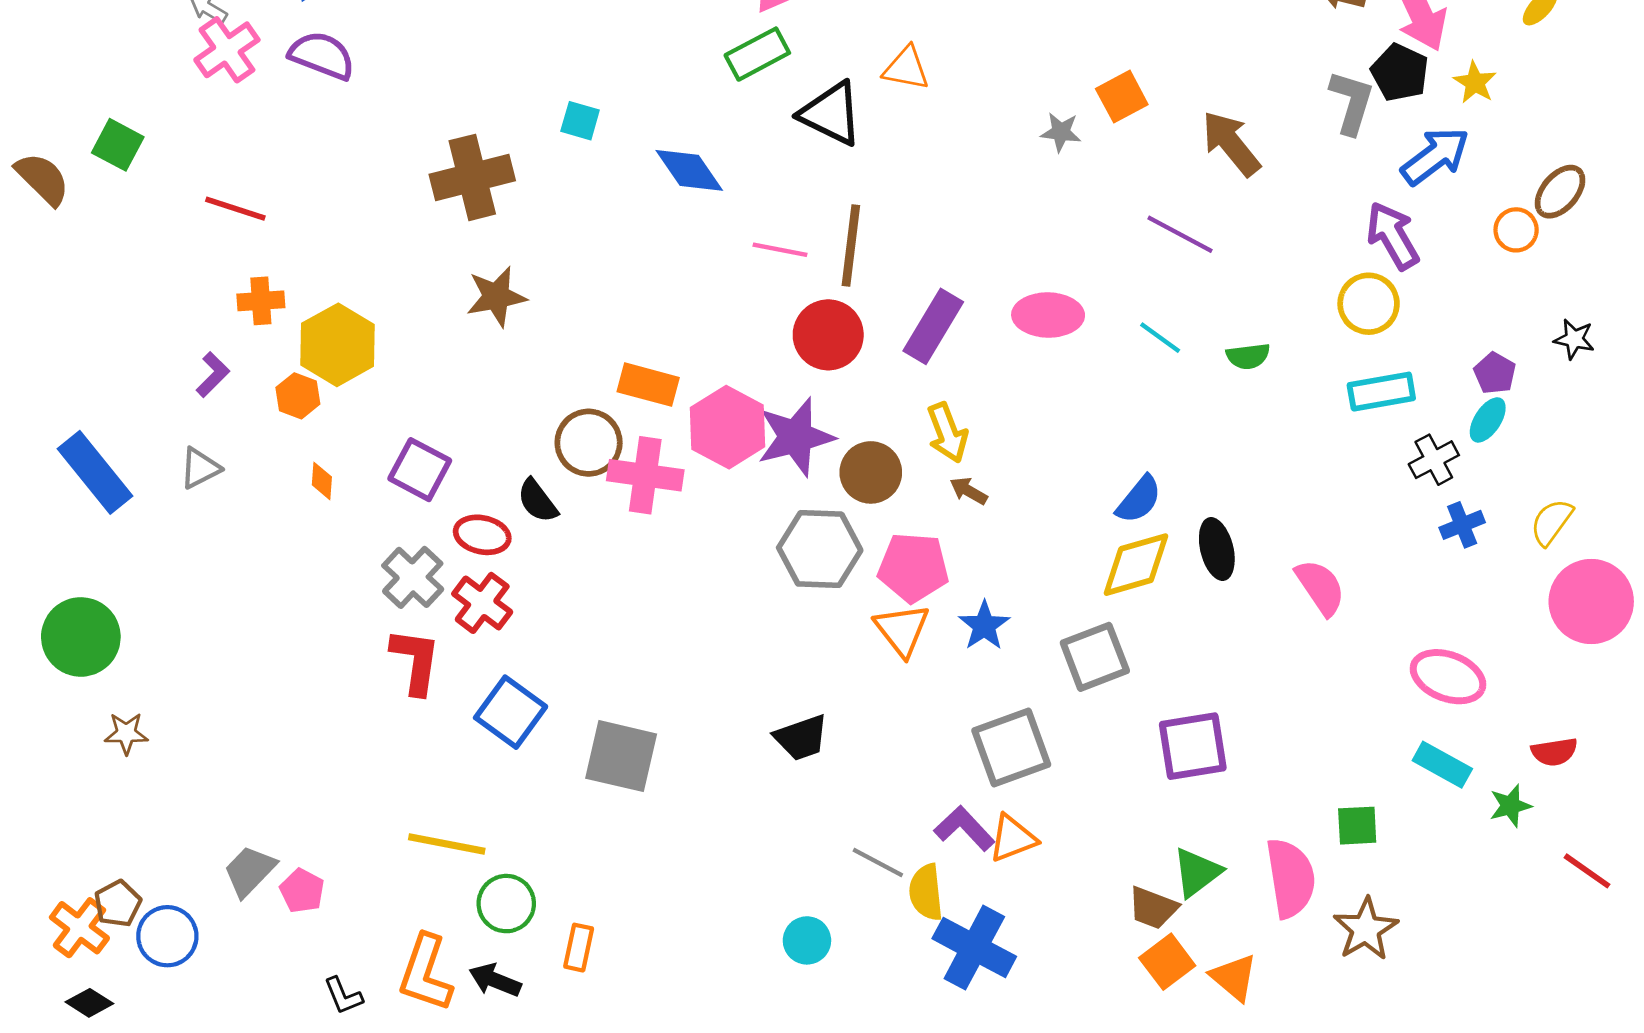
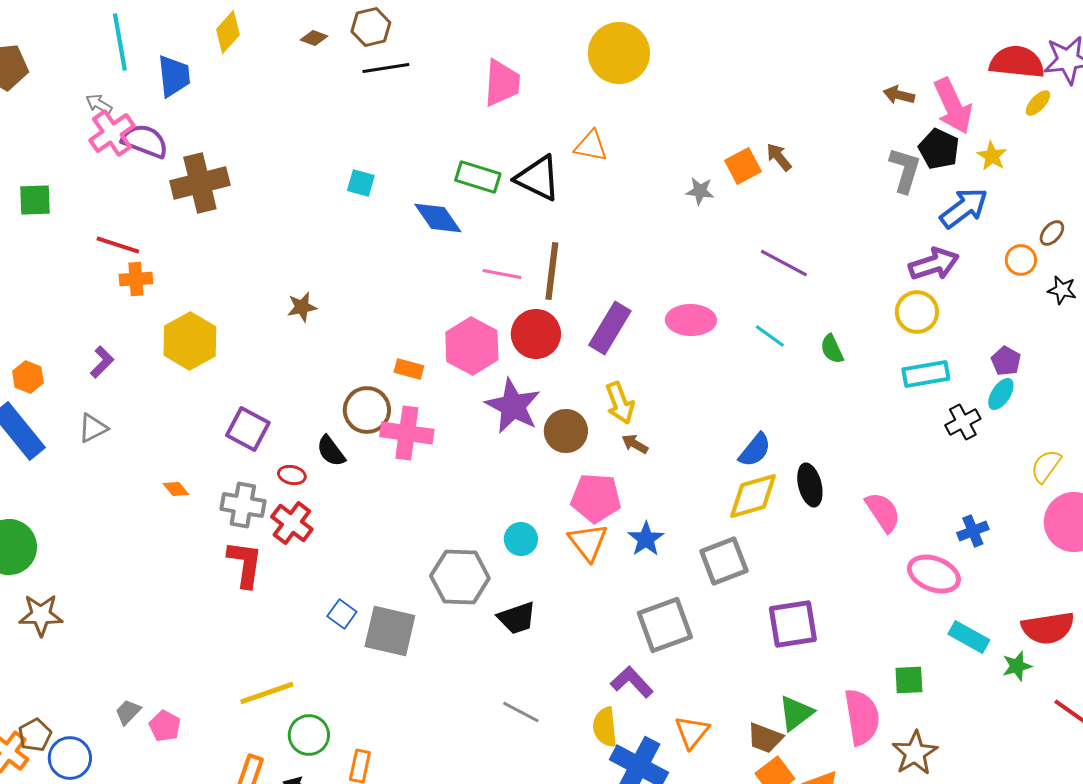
green rectangle: (757, 54) -> (478, 177), moved, turned 45
purple semicircle: (322, 55) -> (145, 141), moved
brown arrow: (1231, 143) -> (779, 157), moved, size x0.6
green square: (118, 145) -> (35, 200), turned -30
brown cross: (472, 177) -> (200, 183), moved
brown ellipse: (1560, 192) -> (1052, 233), size x0.7
purple arrow: (1393, 236) -> (934, 264), turned 102
brown star: (496, 297) -> (302, 307), size x0.7
orange cross: (261, 301) -> (136, 279), moved
black star: (1574, 339) -> (1062, 290), moved
green semicircle: (1248, 356) -> (832, 349), turned 72
orange rectangle: (648, 385) -> (409, 369), size x0.7
orange hexagon: (298, 396) -> (28, 377), moved
pink hexagon: (728, 427) -> (472, 346), moved
purple star: (796, 437) -> (513, 406), turned -30
orange diamond: (322, 481) -> (176, 489), moved, turned -44
blue cross: (1462, 525) -> (973, 531), moved
red ellipse: (482, 535) -> (292, 475), size x0.7
gray hexagon: (820, 549) -> (460, 577), moved
gray cross: (413, 577) -> (243, 505), turned -33
pink ellipse: (1448, 677) -> (934, 574), moved
blue square: (511, 712) -> (342, 614), moved, size x0.6
brown star: (126, 733) -> (41, 615), size x1.4
red semicircle: (1554, 752) -> (1048, 628), size x1.6
orange triangle: (1013, 838) -> (692, 732), moved, turned -30
yellow line: (447, 844) -> (267, 693), turned -30
gray line: (878, 862) -> (521, 712), moved
gray trapezoid: (250, 871) -> (128, 712), size x0.7
cyan circle: (807, 940) -> (521, 539), moved

